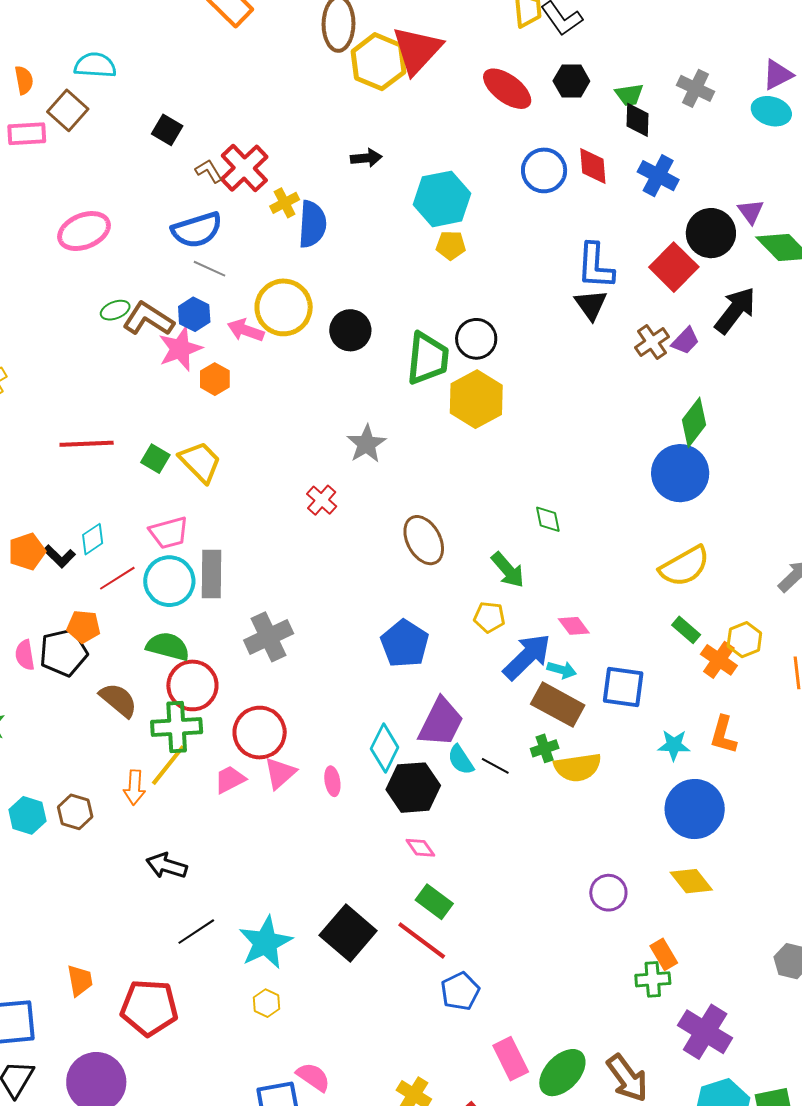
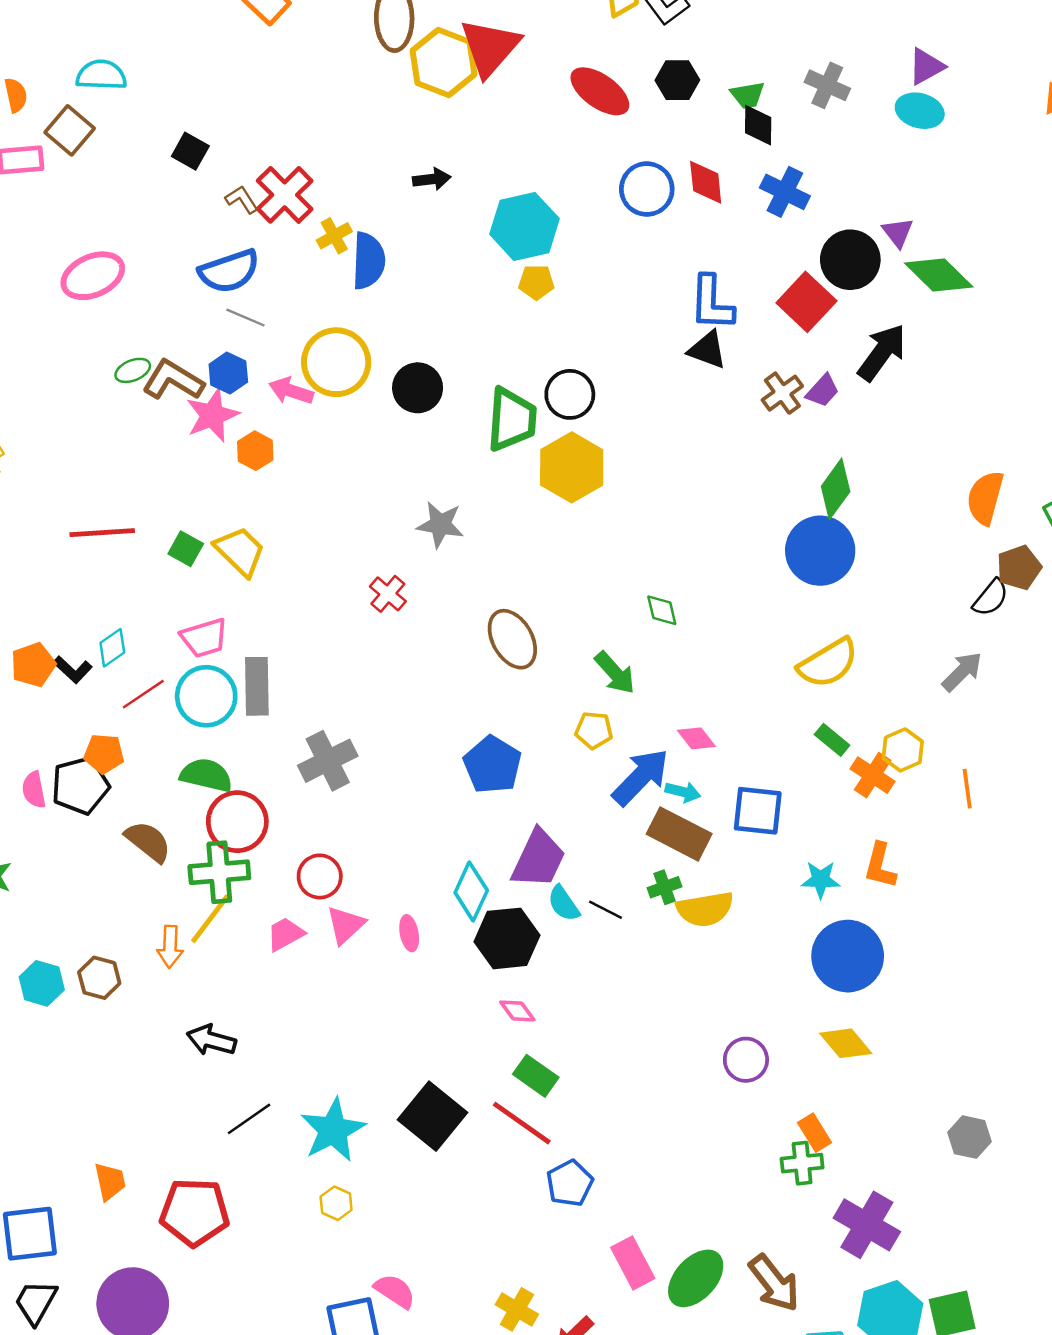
black triangle: (591, 305) -> (707, 350), turned -33
gray star: (366, 444) -> (440, 525), turned -30
red circle: (260, 733) -> (320, 876), size x0.7

